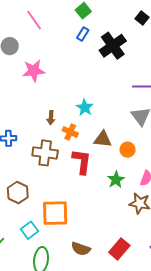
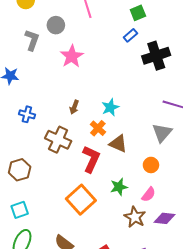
pink star: (34, 71) -> (72, 56), turned 30
orange cross: (70, 132) -> (98, 128), moved
orange circle: (128, 150) -> (151, 165), moved
orange square: (55, 213) -> (81, 200), moved, turned 32

